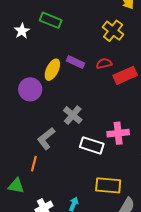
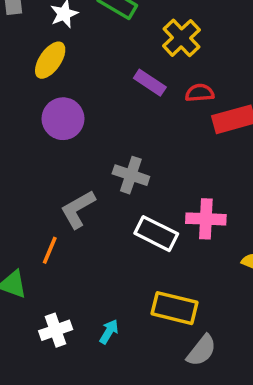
yellow cross: (113, 31) -> (181, 38), moved
yellow ellipse: (52, 70) -> (50, 60), moved
gray cross: (73, 115) -> (131, 175), turned -30

